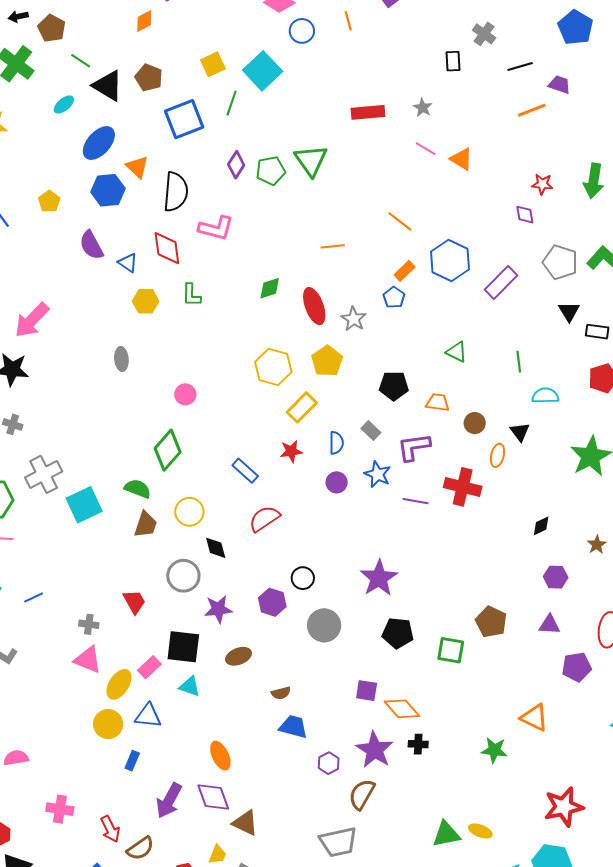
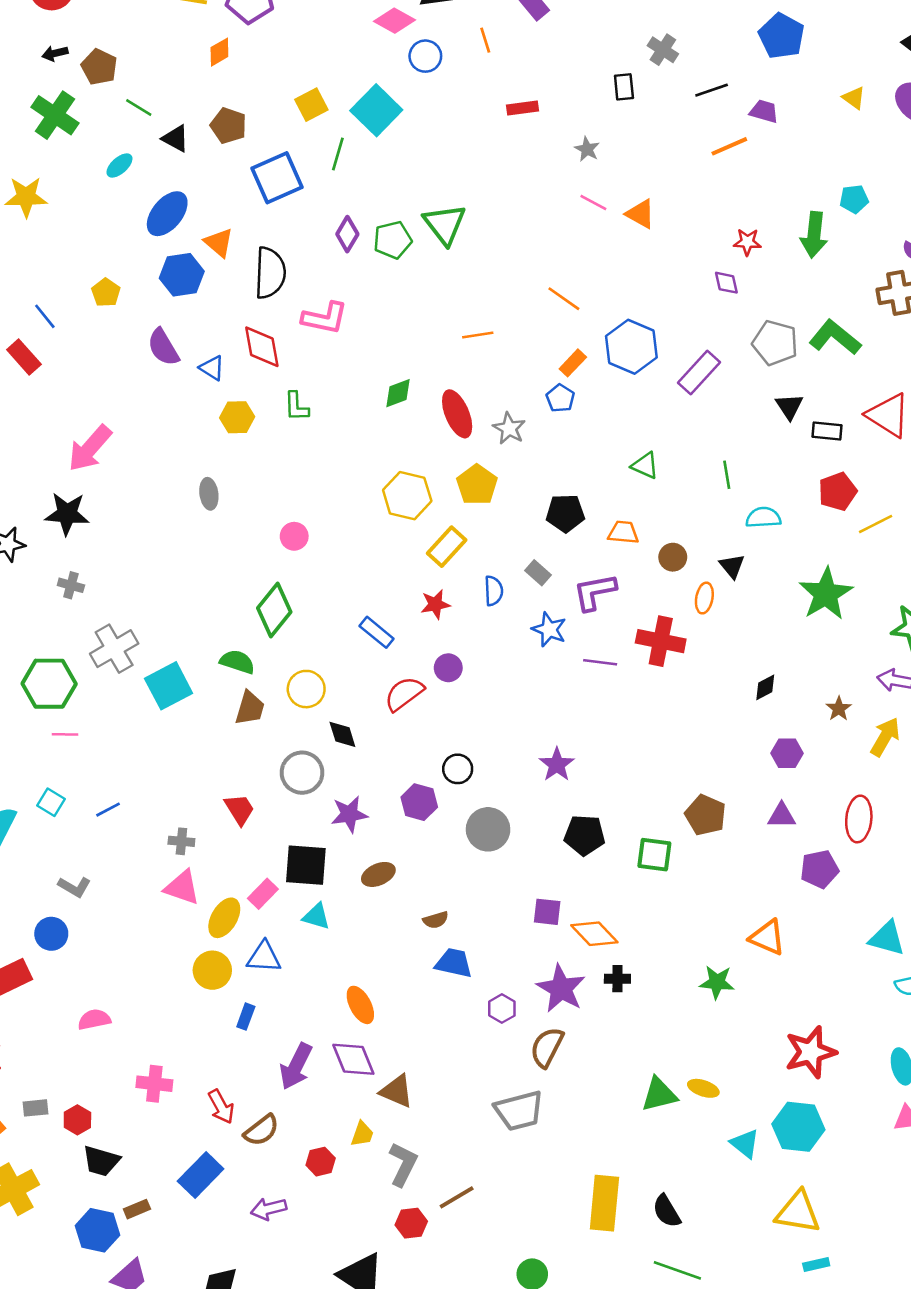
black triangle: (108, 86) -> (176, 138), size x0.7
red rectangle: (368, 112) -> (523, 108), moved, size x0.7
purple circle: (337, 482) -> (448, 668), moved
purple star: (379, 578) -> (557, 765), size x0.7

